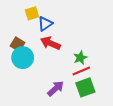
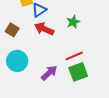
cyan circle: (23, 58) -> (17, 61), moved
green star: (80, 58) -> (73, 22), moved

